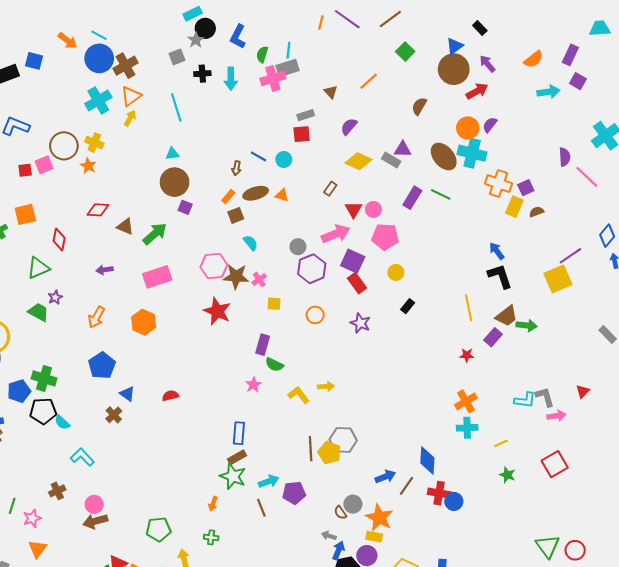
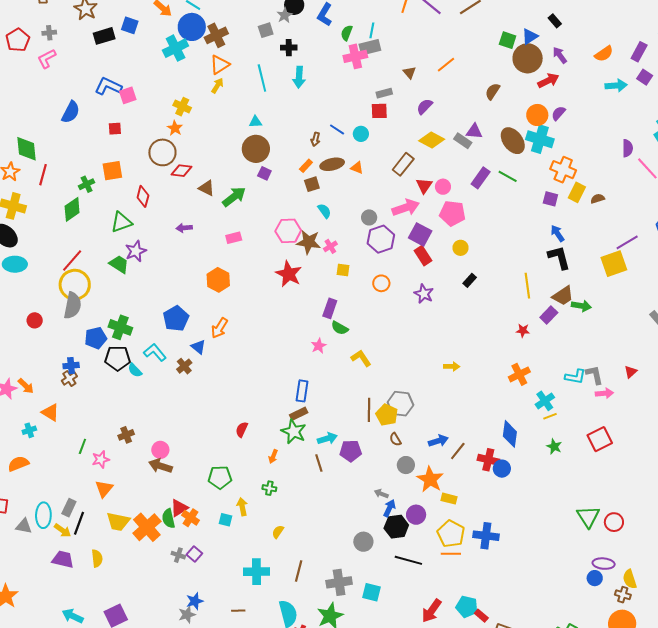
green square: (405, 52) -> (508, 40), moved, turned -30
cyan arrow: (231, 79) -> (299, 77), moved
cyan cross: (98, 100) -> (176, 48), moved
brown circle: (64, 146) -> (162, 152), moved
pink square: (44, 165) -> (128, 95), moved
purple square: (526, 188) -> (550, 199), moved, turned 35
brown rectangle: (330, 189) -> (403, 164), size x1.6
pink rectangle: (157, 277) -> (234, 238), size x0.6
purple star: (55, 297) -> (136, 251), size x1.5
orange arrow: (96, 317) -> (219, 328), moved
yellow arrow: (326, 386) -> (452, 366), moved
red semicircle: (170, 396) -> (242, 430), moved, turned -56
cyan cross: (467, 428) -> (545, 401), moved, turned -36
cyan L-shape: (82, 457) -> (155, 352), moved
blue diamond: (427, 461) -> (510, 434), moved
brown semicircle: (340, 513) -> (395, 439), moved
brown arrow: (95, 521) -> (160, 466), turned 30
yellow rectangle: (374, 537) -> (449, 499), moved

